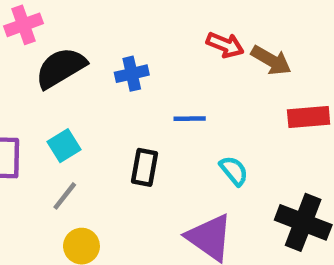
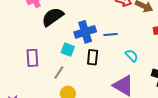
blue cross: (132, 74) -> (85, 32), moved, size x1.5
cyan square: (64, 146) -> (68, 50), moved, turned -32

